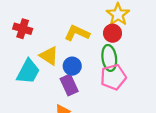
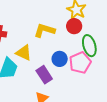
green ellipse: (109, 58) -> (89, 46), moved
blue circle: (72, 66) -> (60, 59), moved

